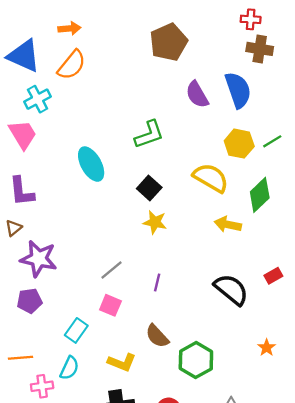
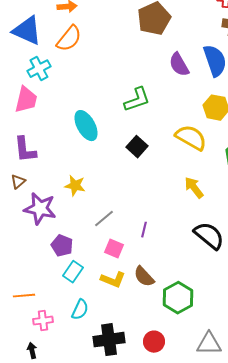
pink trapezoid: (23, 134) -> (26, 100), turned 44
yellow star: (155, 222) -> (75, 186), moved
yellow arrow: (228, 224) -> (194, 188), moved, turned 40
purple pentagon: (30, 301) -> (62, 246), moved, turned 30
pink square: (110, 305) -> (114, 249), moved
yellow L-shape: (122, 362) -> (113, 280), moved
cyan semicircle: (69, 368) -> (80, 310), moved

